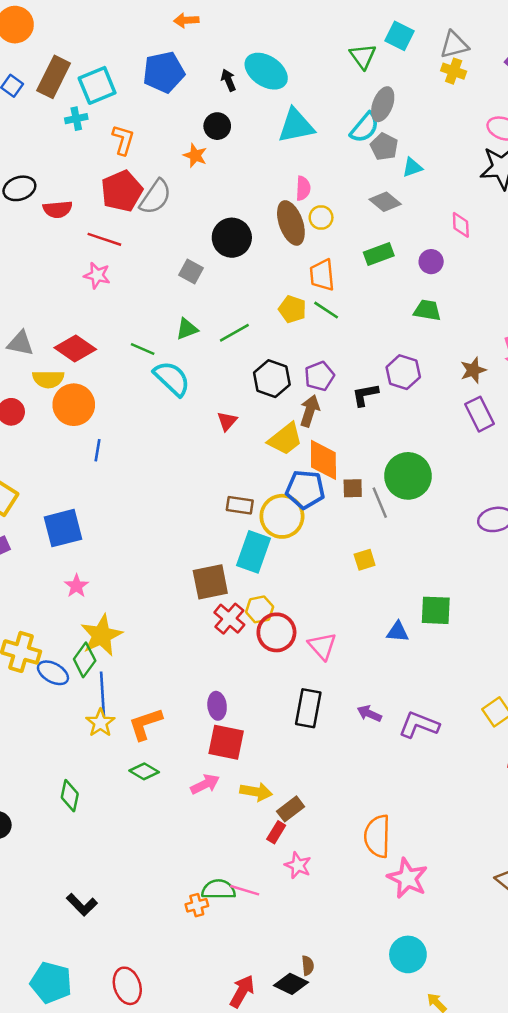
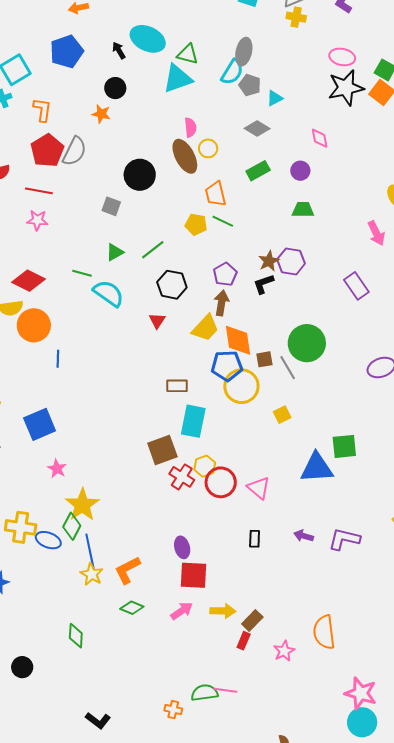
green triangle: (363, 56) -> (188, 54), moved, turned -30
brown star: (473, 370) -> (269, 261), moved
black hexagon: (272, 379) -> (172, 285), moved
yellow circle: (282, 516) -> (241, 386), moved
blue triangle: (398, 632) -> (317, 468), size x1.8
black rectangle: (308, 708) -> (255, 539), size x0.6
pink star: (298, 865) -> (284, 651), moved, turned 30
pink star: (407, 878) -> (361, 693), moved
orange cross: (197, 905) -> (173, 710), moved, turned 36

